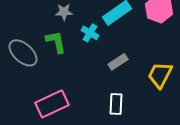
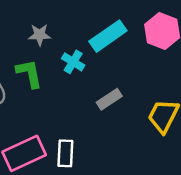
white rectangle: (116, 104) -> (65, 153), moved

